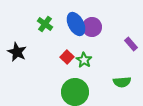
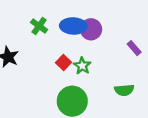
blue ellipse: (76, 24) -> (73, 26), turned -60

